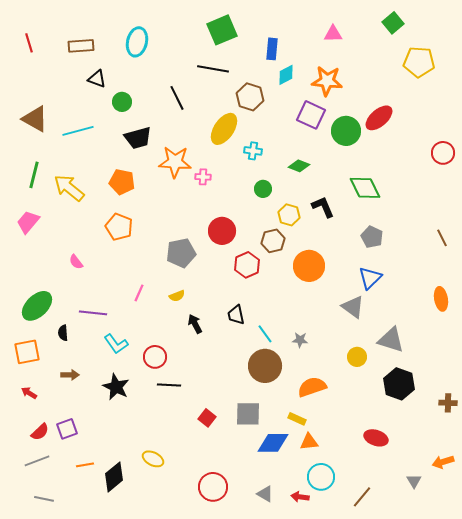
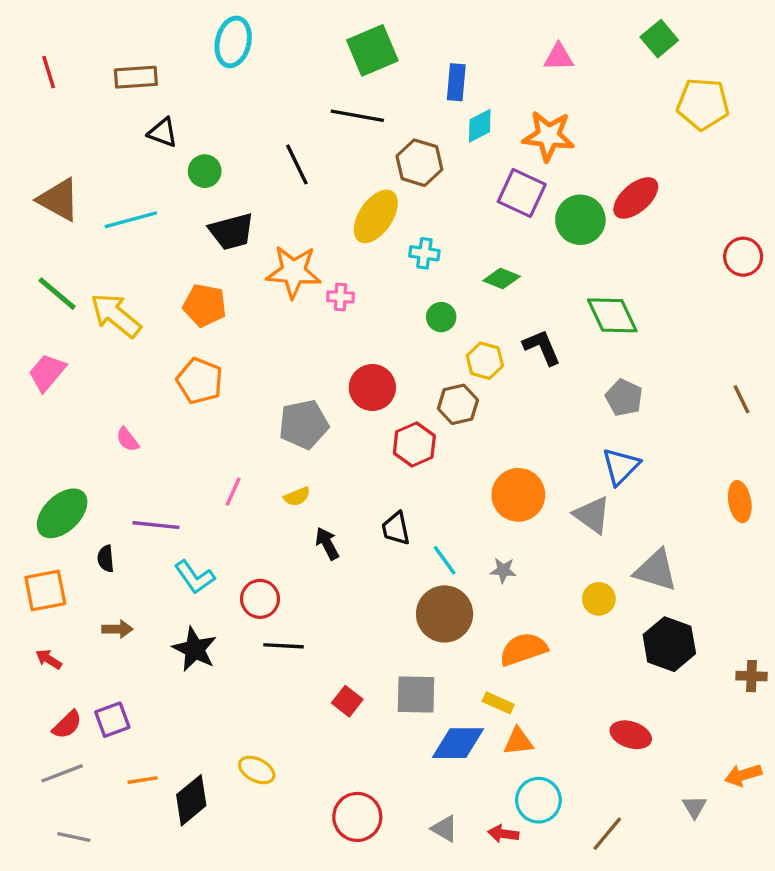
cyan ellipse: (137, 42) -> (233, 42), moved
green line: (34, 175) -> (57, 294), turned -64
orange circle: (309, 266) -> (518, 495), moved

